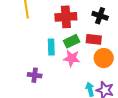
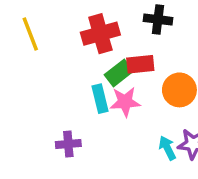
red rectangle: (94, 39) -> (140, 64), moved
cyan rectangle: (51, 47) -> (100, 99), moved

